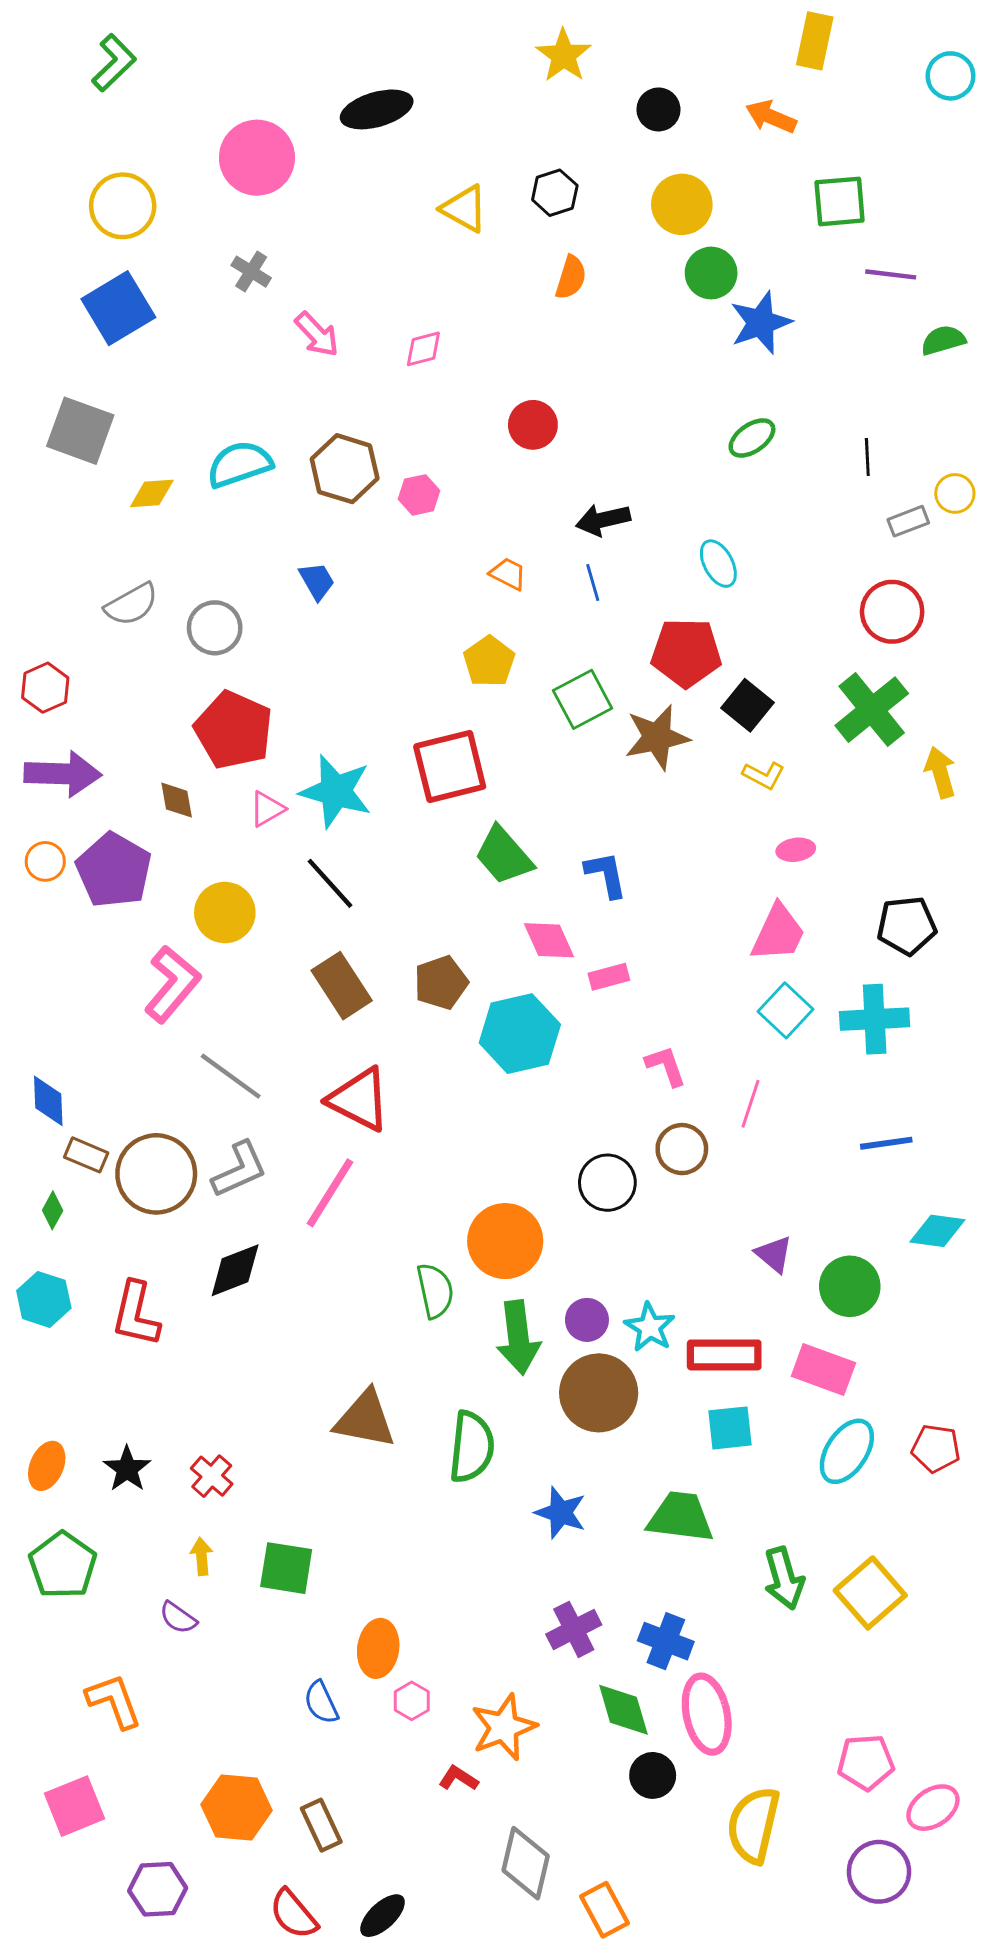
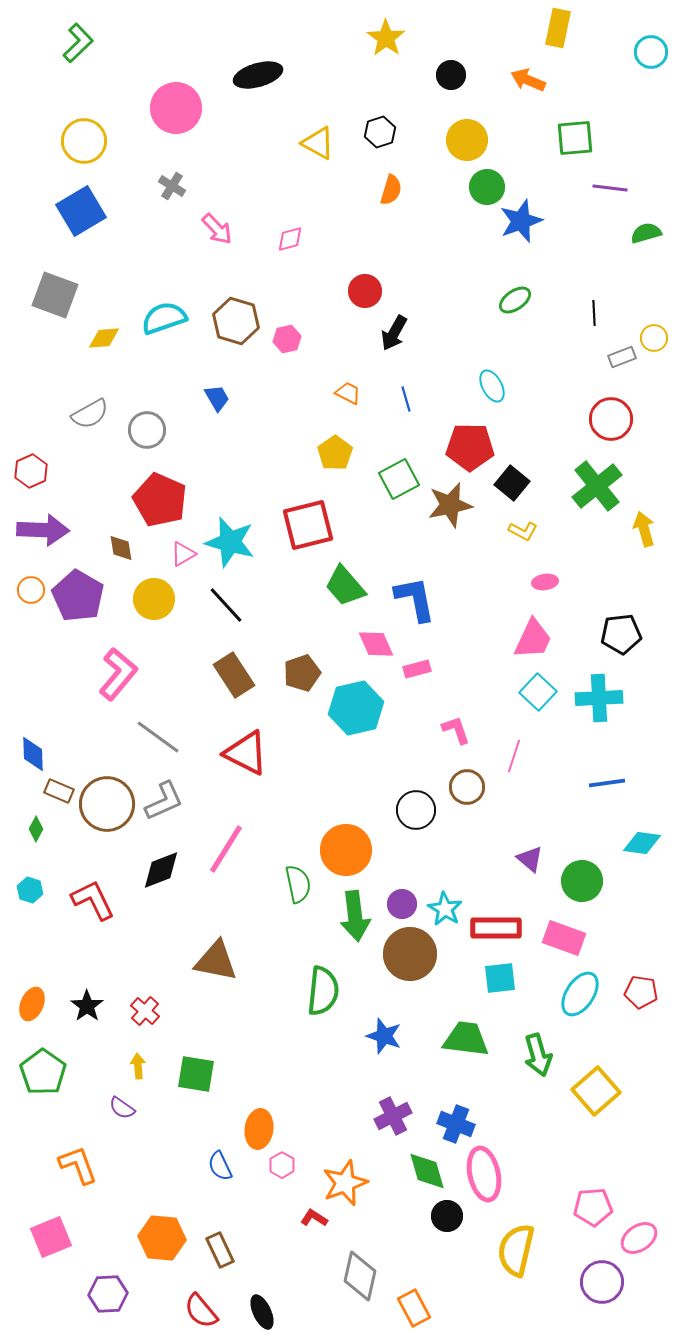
black arrow: (603, 520) -> (394, 333), moved, turned -48
blue L-shape: (606, 875) -> (415, 599), size x1.4
yellow circle: (225, 913) -> (154, 599), moved
pink line: (330, 1193) -> (226, 849), moved
cyan hexagon: (44, 1299) -> (30, 890), size x0.7
red L-shape: (136, 1314) -> (93, 900), turned 141
brown triangle: (365, 1419) -> (216, 961), moved
green arrow: (784, 1578) -> (538, 1055), moved
black ellipse: (383, 1916) -> (262, 1312), turned -72

